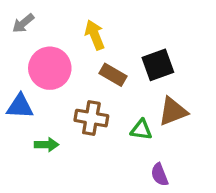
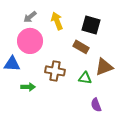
gray arrow: (23, 23) -> (30, 17), moved
black square: (158, 65) -> (91, 25), moved, turned 36
brown rectangle: (113, 75) -> (81, 47), moved

